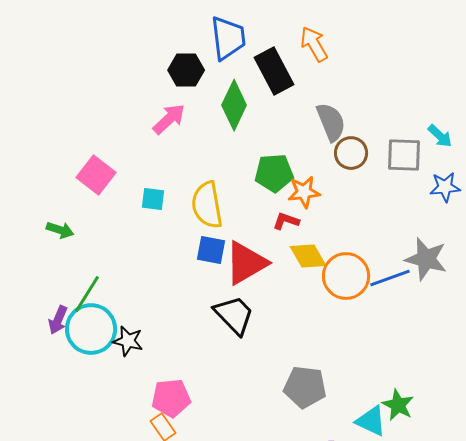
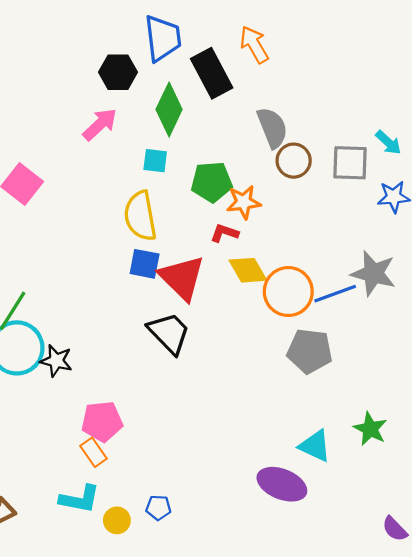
cyan square: (153, 199) -> (155, 161), moved
red triangle: (246, 263) -> (182, 278), turned -45
gray pentagon: (305, 387) -> (310, 351), moved
green star: (398, 405) -> (370, 429), moved

